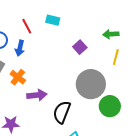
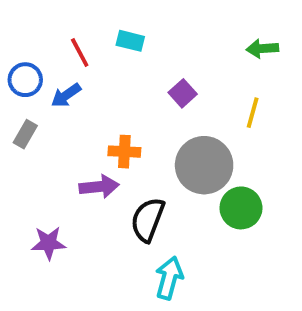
green arrow: (111, 34) -> (262, 49), moved
blue arrow: (20, 48) -> (66, 95), turned 42
orange cross: (18, 77) -> (124, 152), moved, turned -35

